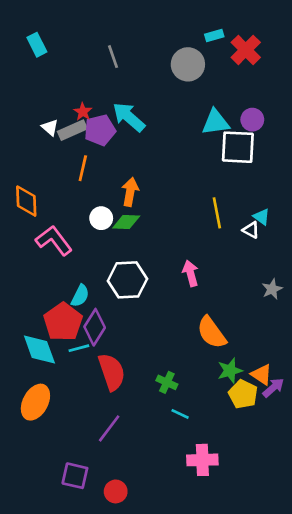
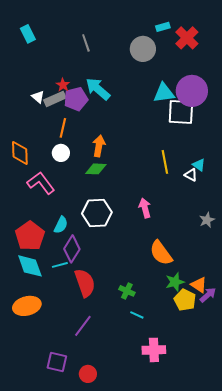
purple circle: (252, 120) -> (192, 91), size x1.8
white circle: (101, 218) -> (61, 153), moved
red pentagon: (63, 322) -> (30, 236), moved
orange ellipse: (35, 402) -> (27, 306), turned 48

